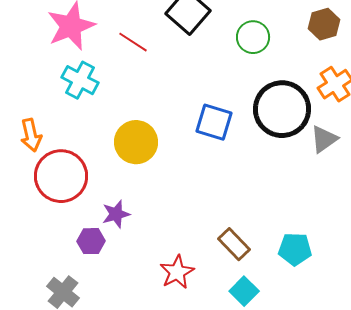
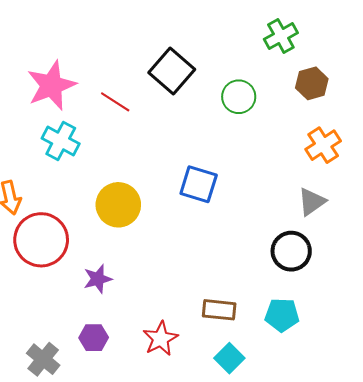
black circle: (282, 109) -> (291, 251), moved, size x0.7
purple hexagon: (91, 241) -> (94, 338), moved
brown rectangle: (234, 244) -> (219, 310), turned -40

